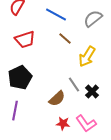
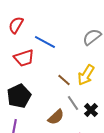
blue line: (56, 15) -> (45, 42), moved
brown line: (65, 39) -> (64, 80), moved

